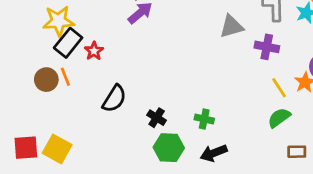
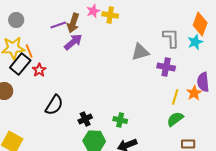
orange line: (65, 77) -> (29, 51), moved
yellow line: (279, 88) -> (175, 97), turned 49
black cross: (157, 118) -> (85, 119), turned 32

